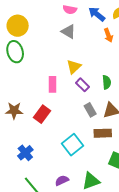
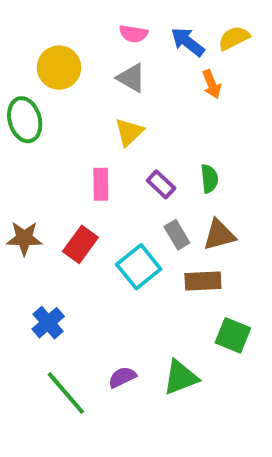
yellow circle: (18, 26) -> (59, 68), moved
yellow triangle: (74, 67) -> (129, 132), moved
cyan square: (72, 145) -> (139, 267), moved

